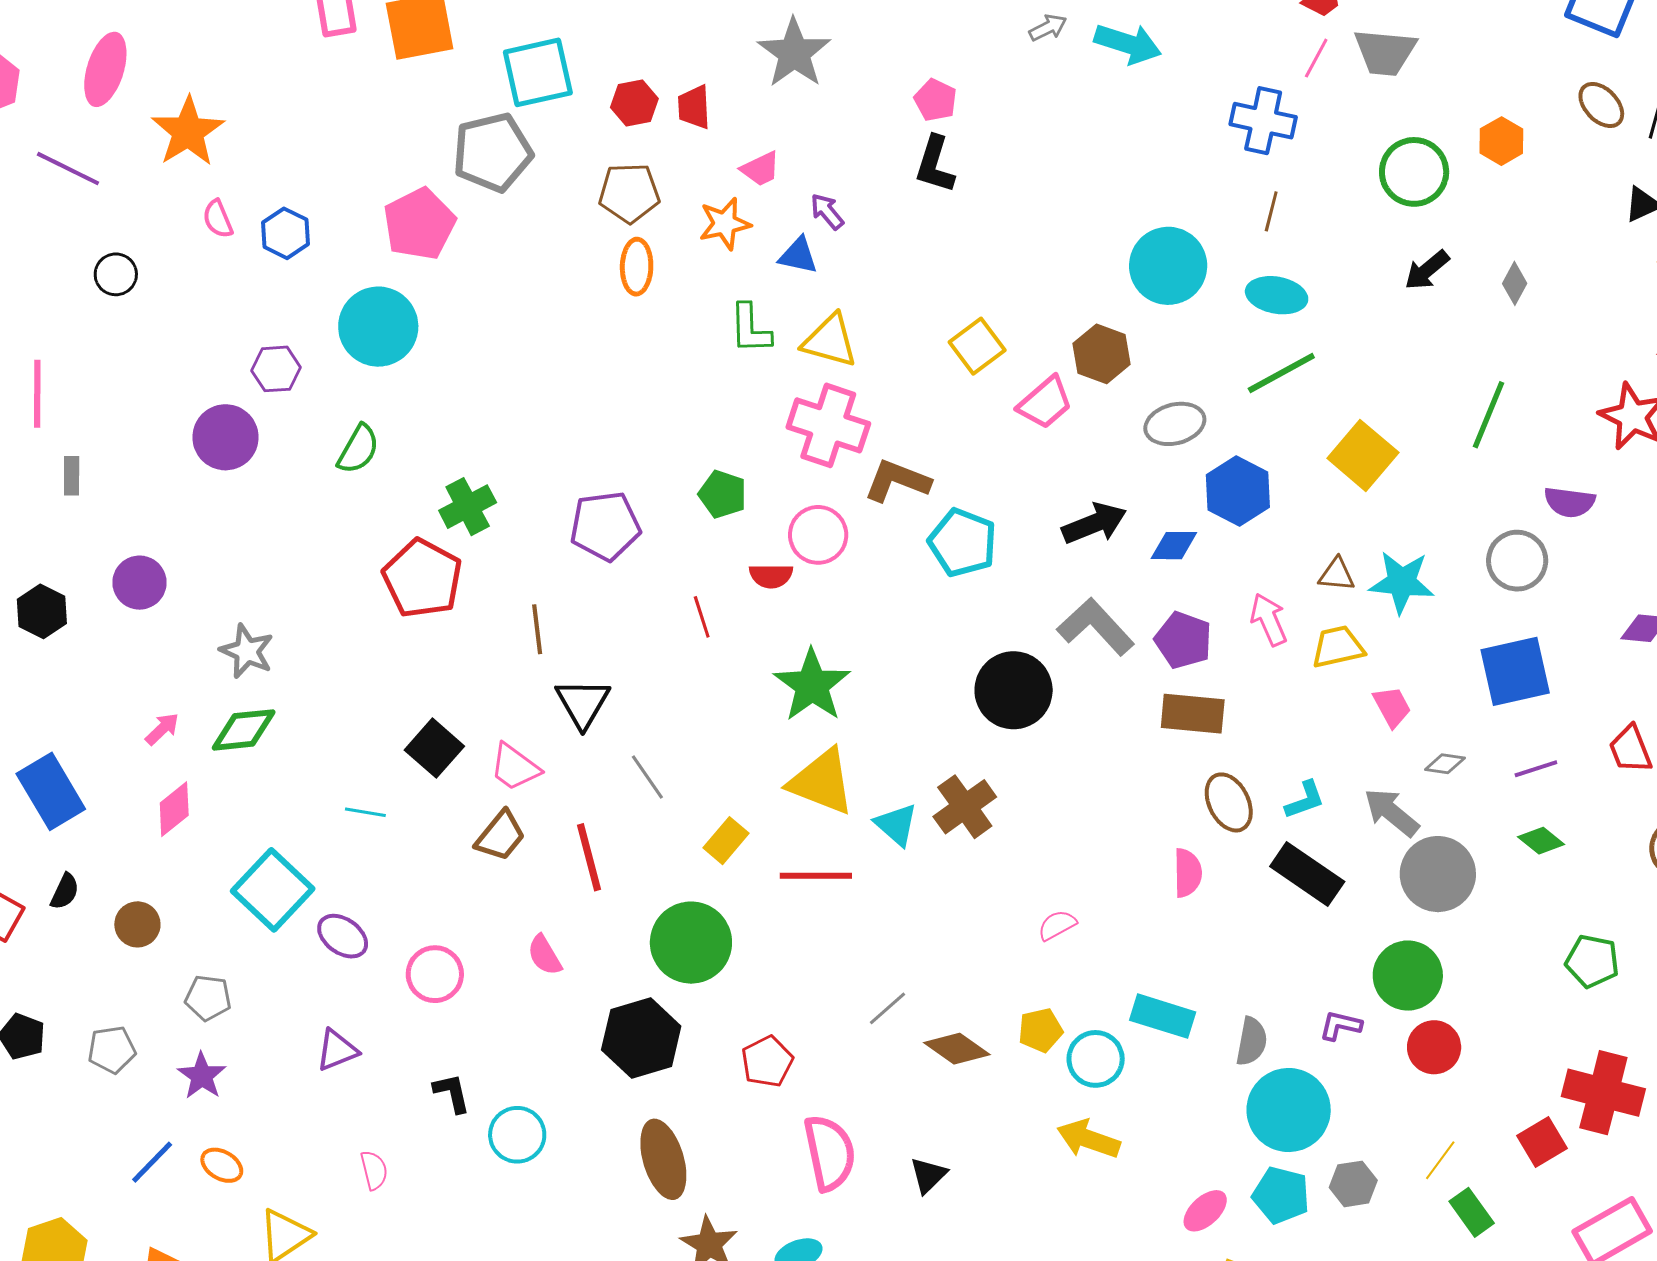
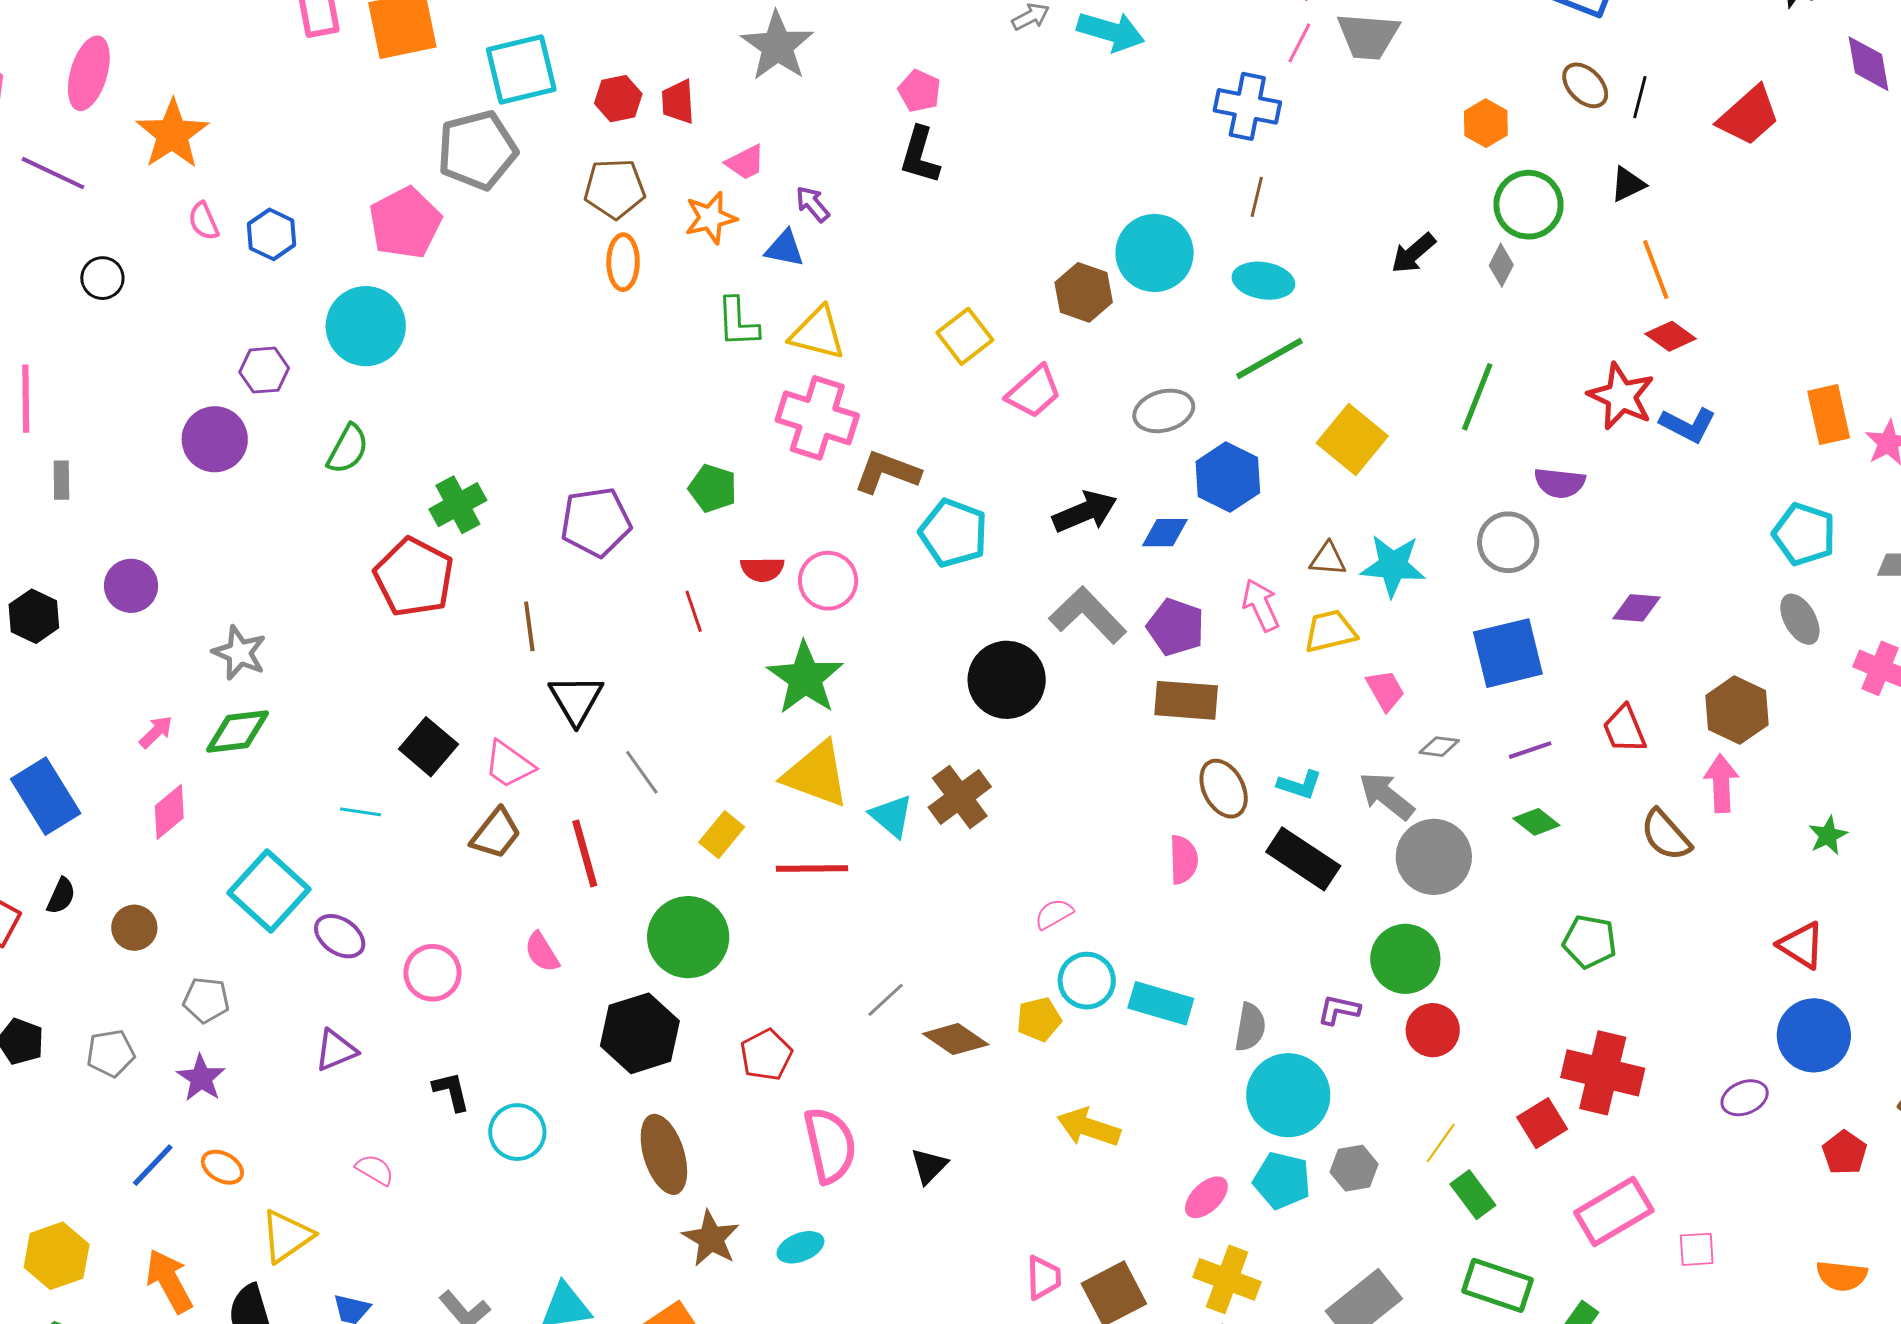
green circle: (1414, 172) -> (1528, 205), moved
brown hexagon: (1102, 354) -> (1084, 292), moved
pink circle: (818, 535) -> (828, 581), moved
cyan L-shape: (1305, 800) -> (1300, 785), turned 39
cyan circle: (1096, 1059) -> (1087, 981), moved
pink semicircle: (374, 1170) -> (375, 1170), turned -45

